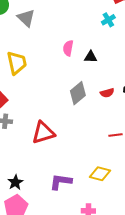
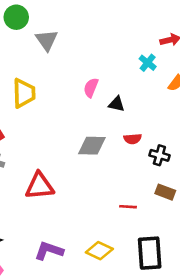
cyan cross: (108, 20) -> (148, 63), turned -32
gray diamond: (78, 93) -> (92, 146), turned 30
red semicircle: (107, 93) -> (133, 139), moved

